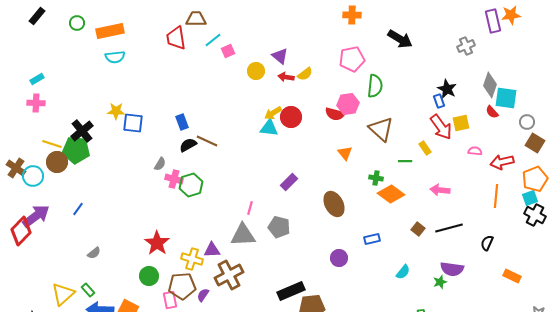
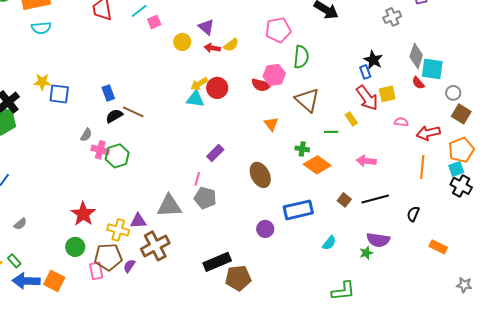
pink line: (250, 208) -> (197, 179), moved
blue rectangle: (372, 239) -> (298, 210), size x1.8

